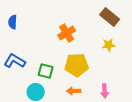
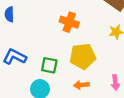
orange cross: (67, 33) -> (69, 22), turned -36

